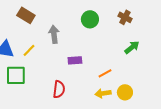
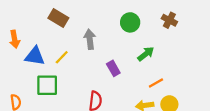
green arrow: (132, 47) -> (146, 54), moved
purple rectangle: (75, 60) -> (113, 68), turned 64
orange line: (105, 73) -> (156, 83), moved

